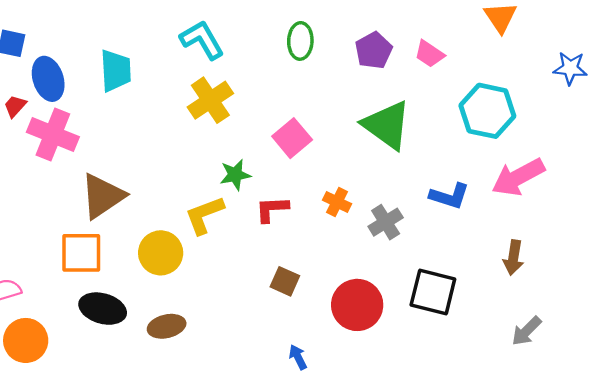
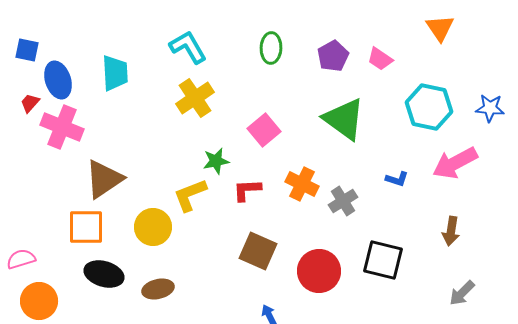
blue star: (570, 68) -> (490, 108), moved
blue L-shape: (449, 196) -> (397, 179), size x0.7
orange cross: (337, 202) -> (302, 184), size x1.4
brown square: (285, 281) -> (258, 251), size x1.5

